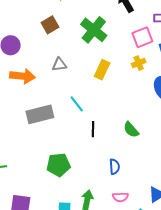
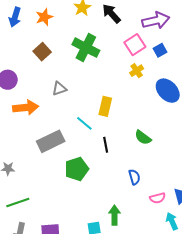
yellow rectangle: (102, 70) -> (105, 106), moved
green pentagon: (59, 165) -> (77, 169), moved
pink semicircle: (120, 197) -> (158, 198), moved

